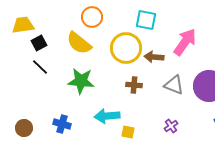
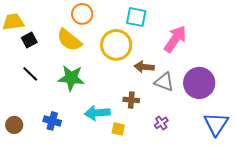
brown arrow: (154, 57) -> (144, 67), moved
black line: (40, 67) -> (30, 74), moved
brown cross: (134, 85) -> (131, 100), moved

